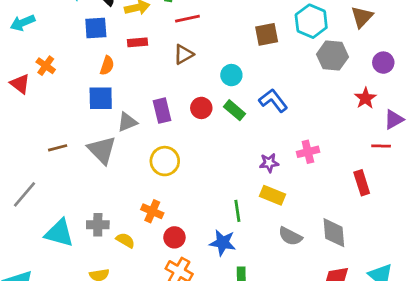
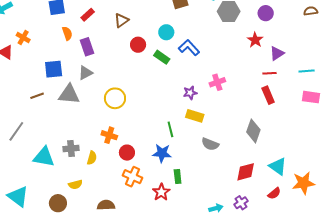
red rectangle: (137, 42) -> (88, 15), turned -32
orange semicircle: (107, 65) -> (67, 33), turned -32
cyan circle: (231, 75) -> (166, 32), moved
blue square: (101, 98) -> (54, 69), moved
red circle: (201, 108) -> (138, 45), moved
purple rectangle: (162, 111) -> (87, 47), moved
gray triangle: (102, 150) -> (69, 94), turned -35
red rectangle: (362, 183) -> (268, 95), moved
gray diamond: (334, 233) -> (253, 131), moved, turned 30
yellow semicircle: (125, 240) -> (92, 158), turned 80

